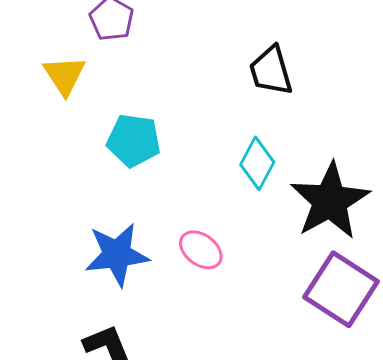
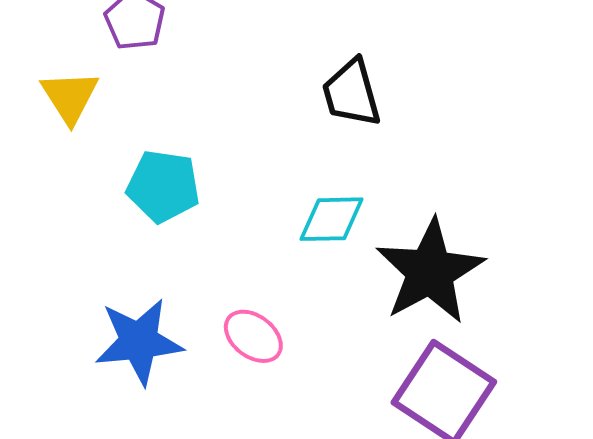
cyan diamond: (257, 163) -> (331, 219), turned 60

